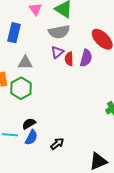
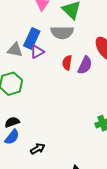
blue rectangle: (14, 33) -> (32, 38), moved
purple triangle: (57, 52) -> (37, 52), moved
gray triangle: (25, 63) -> (15, 50), moved

